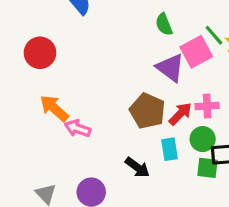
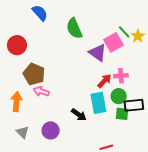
green semicircle: (164, 24) -> (74, 28), moved, size x1.5
orange arrow: (54, 108) -> (16, 102), moved, turned 54
brown pentagon: (147, 111) -> (34, 74), moved
cyan rectangle: (170, 149) -> (98, 103), size x1.5

